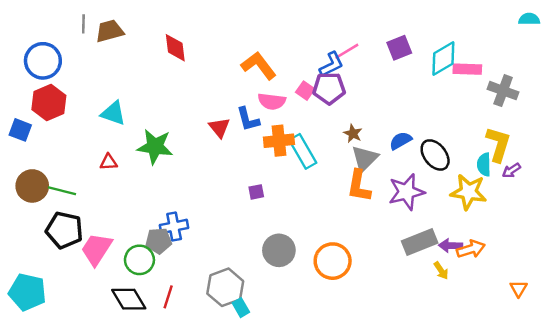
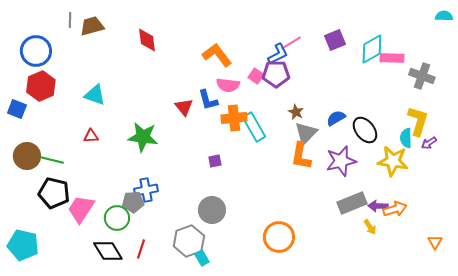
green star: (155, 147) -> (143, 137), moved
gray circle: (279, 250) -> (212, 210), moved
orange circle: (333, 261) -> (279, 237), moved

